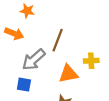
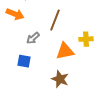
gray arrow: (34, 60) -> (33, 38), size x0.6

